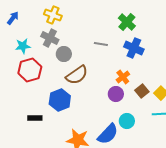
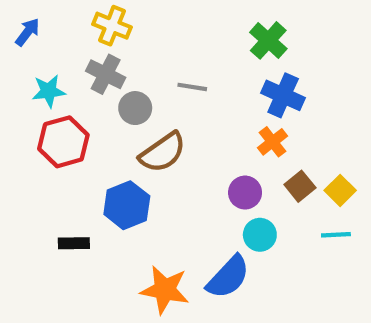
gray line: (101, 44) -> (192, 87), moved
orange cross: (123, 77) -> (273, 142), moved
cyan circle: (127, 121) -> (260, 235), moved

